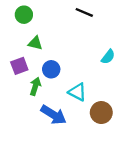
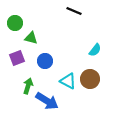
green circle: (24, 15) -> (15, 23), moved
green arrow: (35, 86) -> (28, 86), moved
brown circle: (101, 113) -> (90, 79), moved

